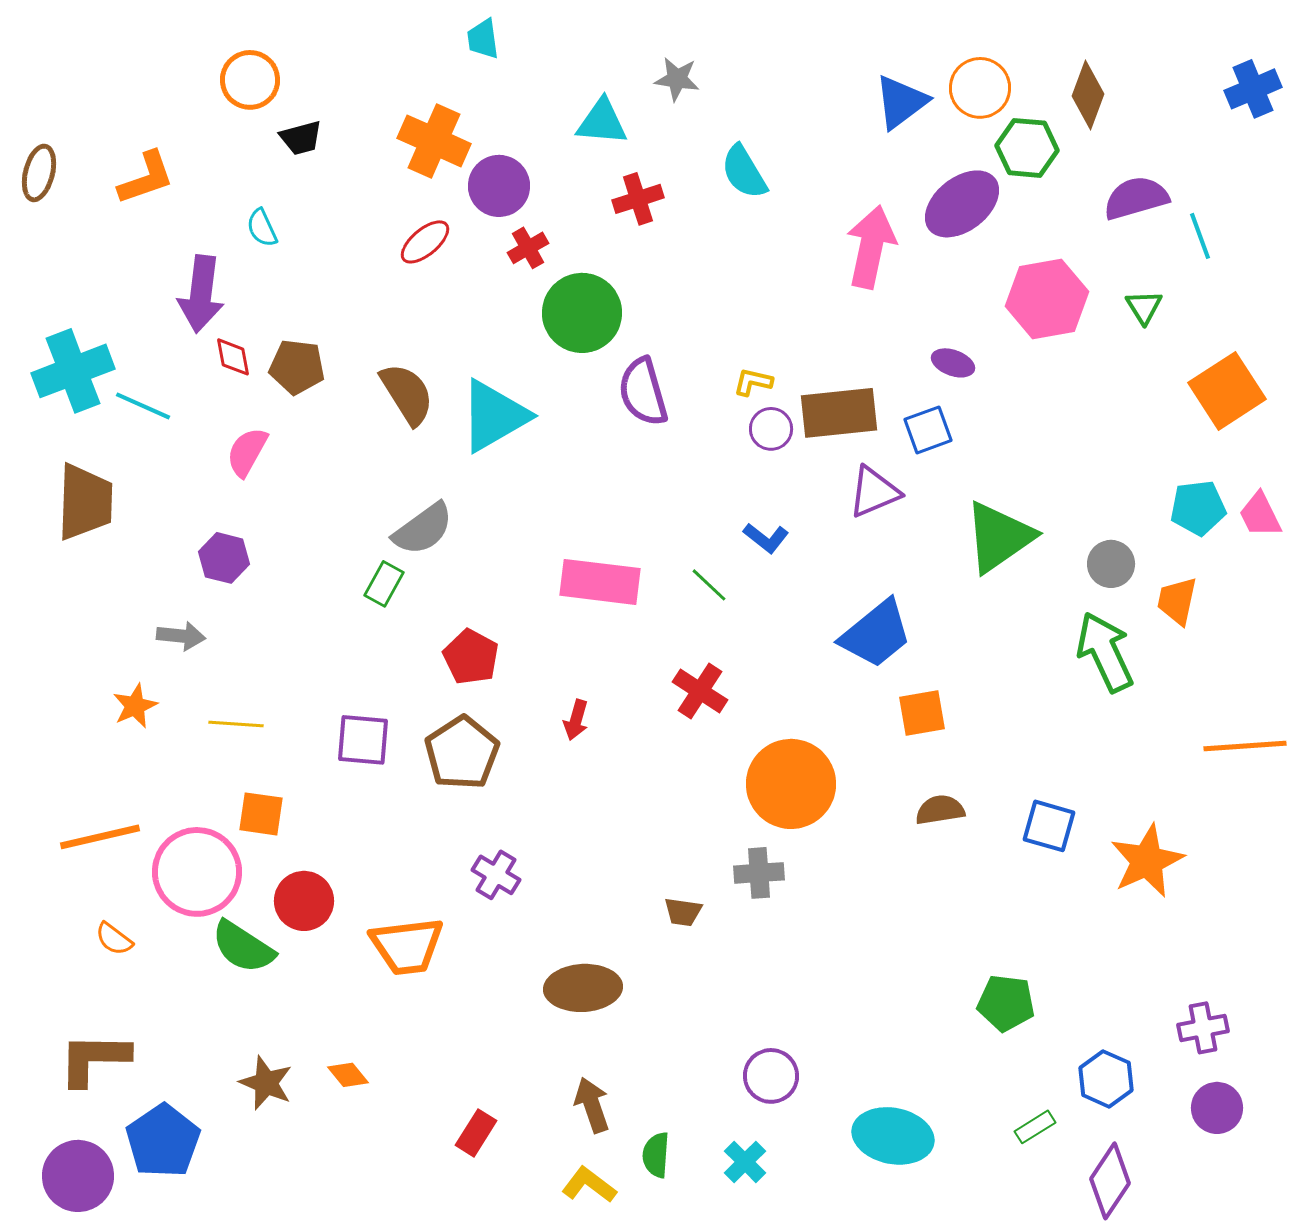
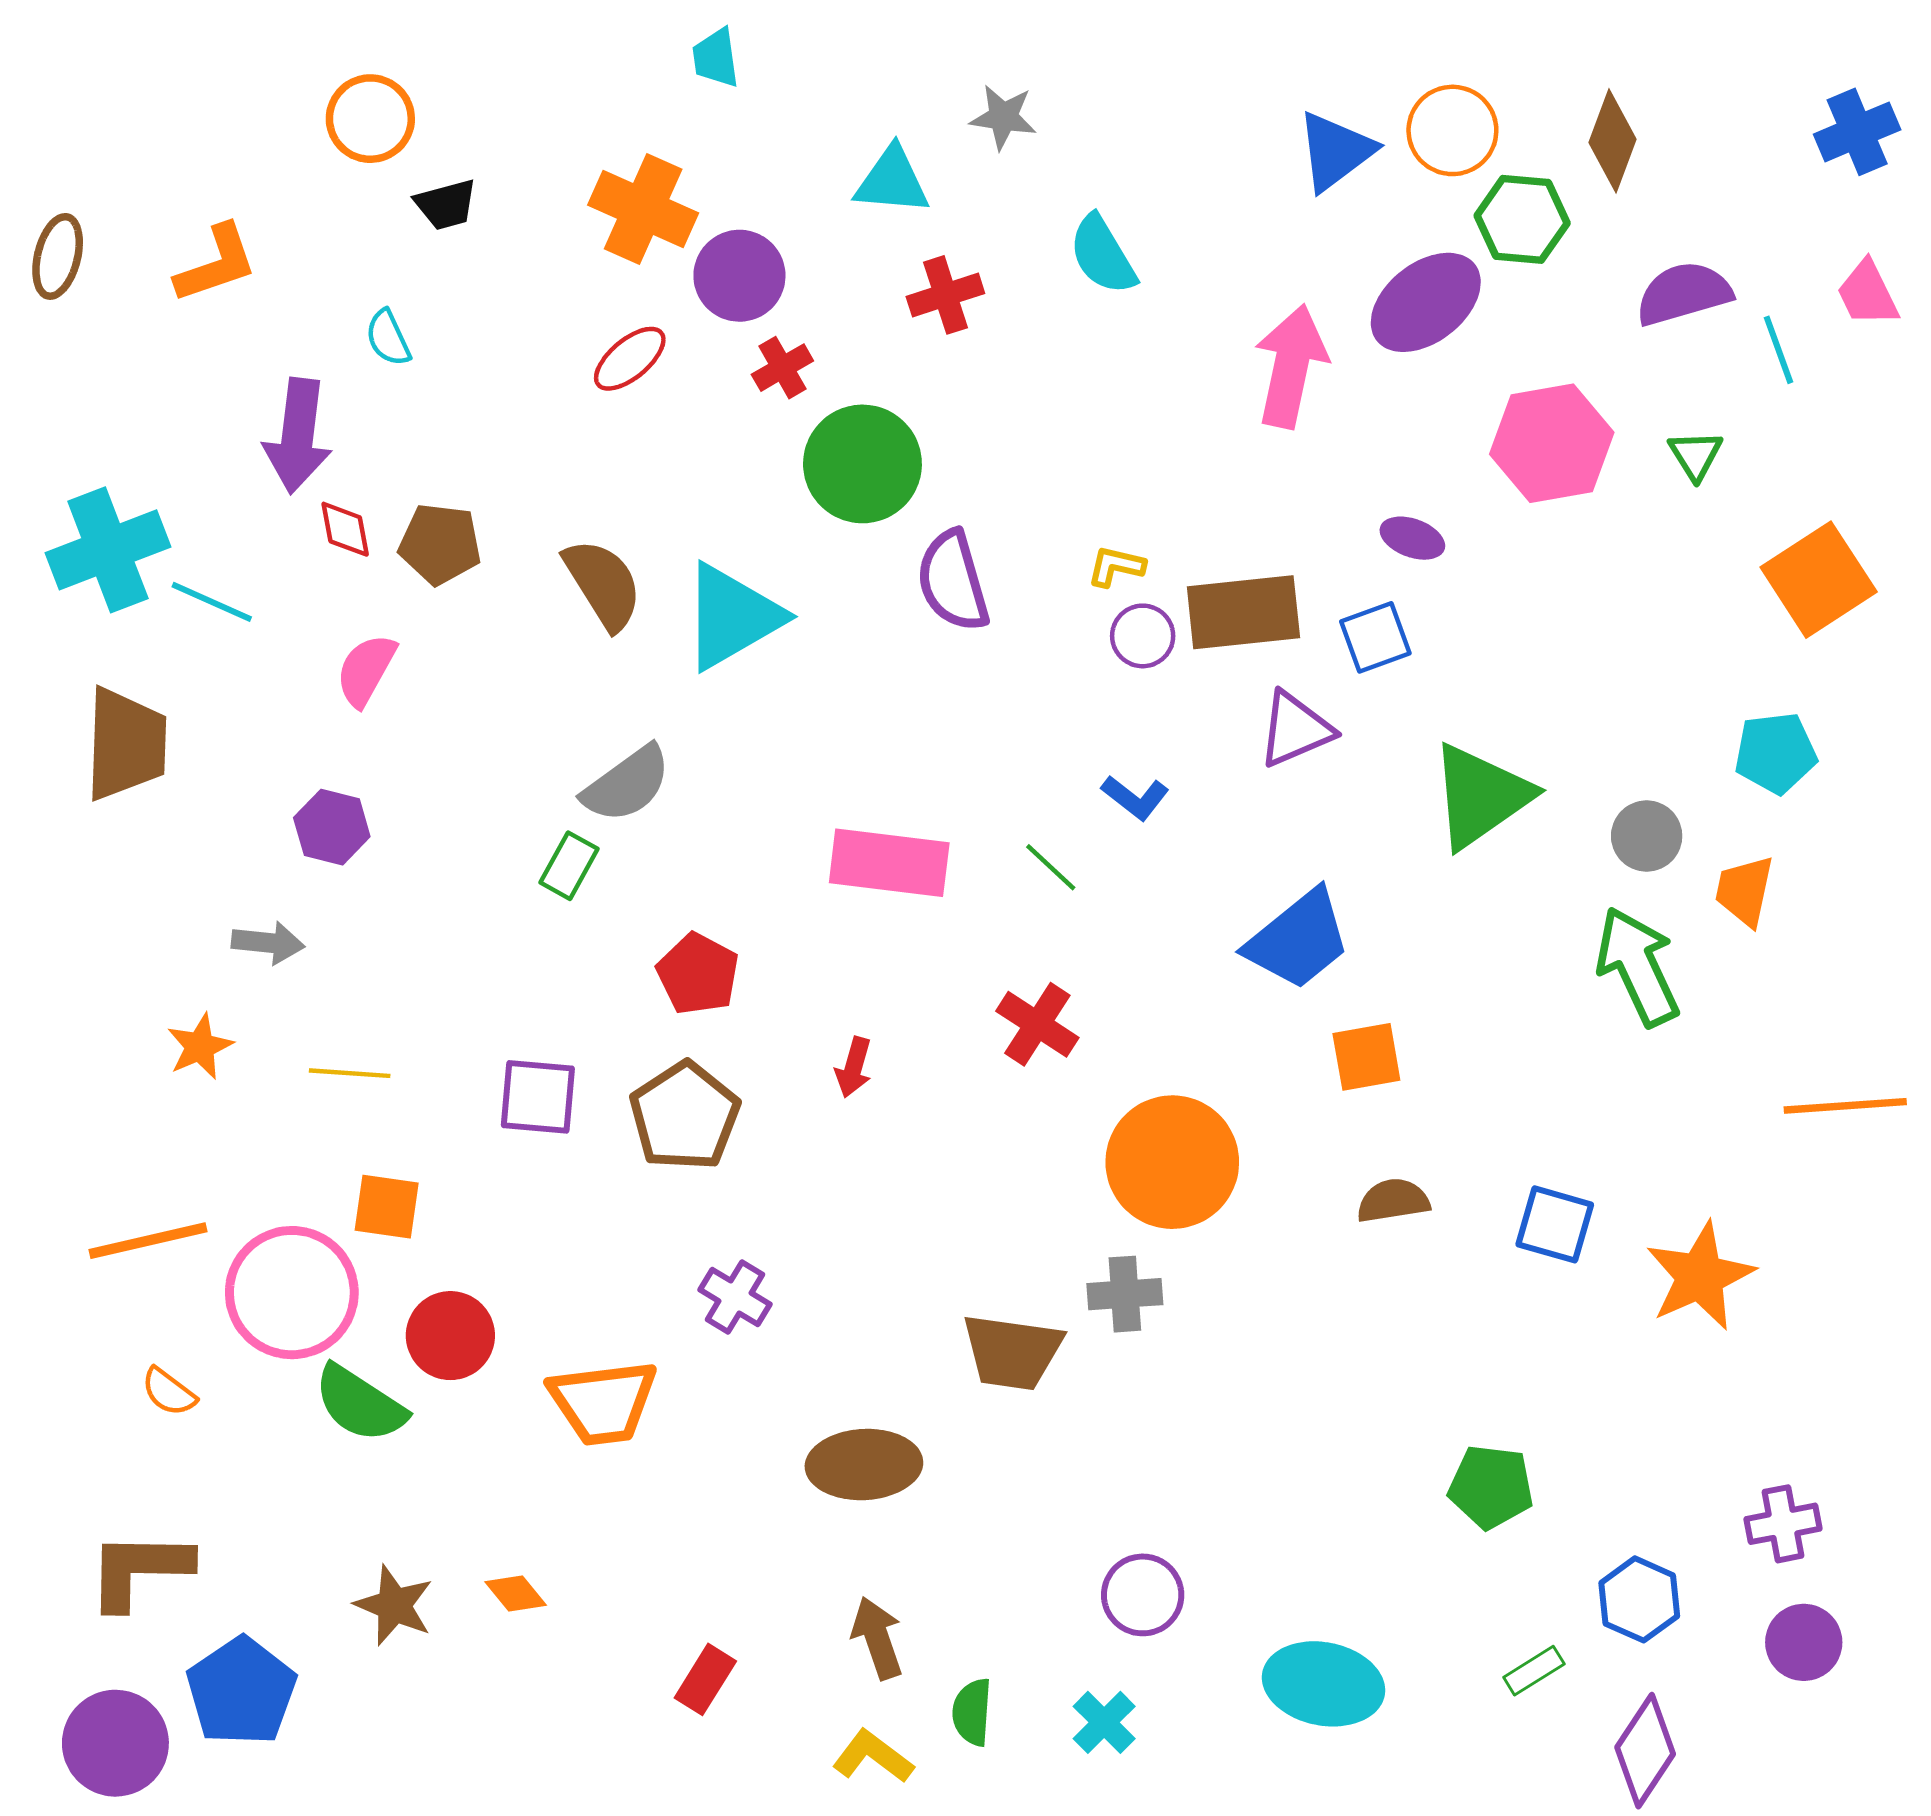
pink trapezoid: (1260, 515) -> (1867, 293), moved
brown trapezoid: (683, 912) -> (1012, 1352), size x1.8

